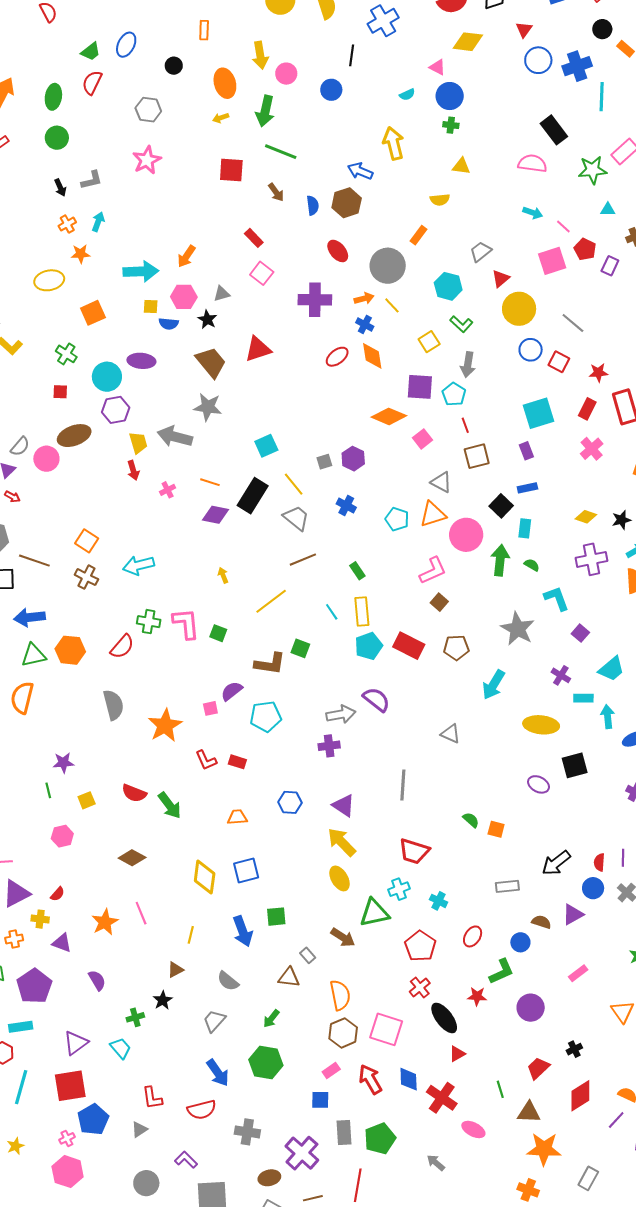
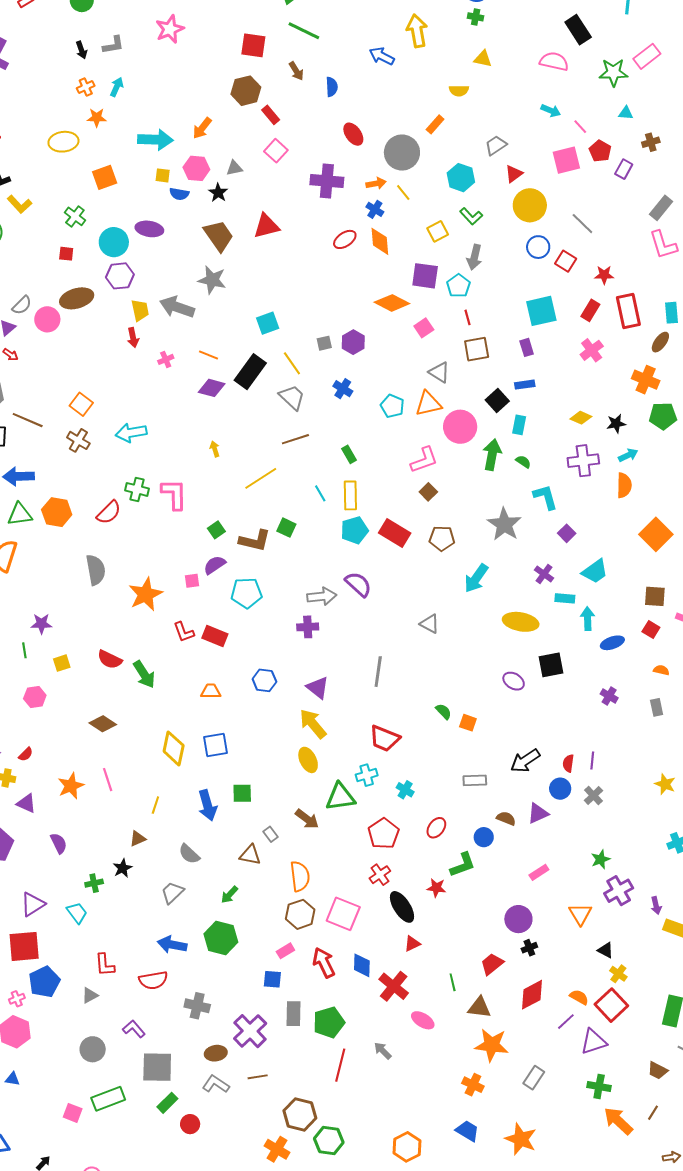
brown hexagon: (347, 203) -> (246, 91), moved
green square: (218, 633) -> (216, 530), moved, turned 30
red rectangle: (237, 762) -> (215, 636), size x1.4
purple circle: (531, 1008) -> (518, 919), moved
blue arrow: (218, 1073) -> (172, 945), turned 132
red line: (358, 1185) -> (340, 1065), moved

